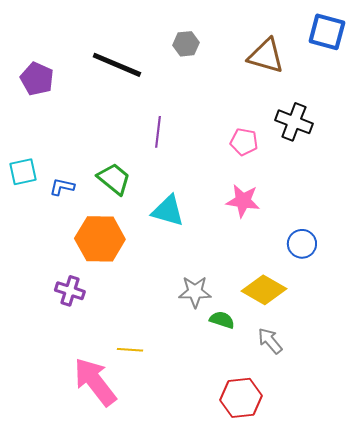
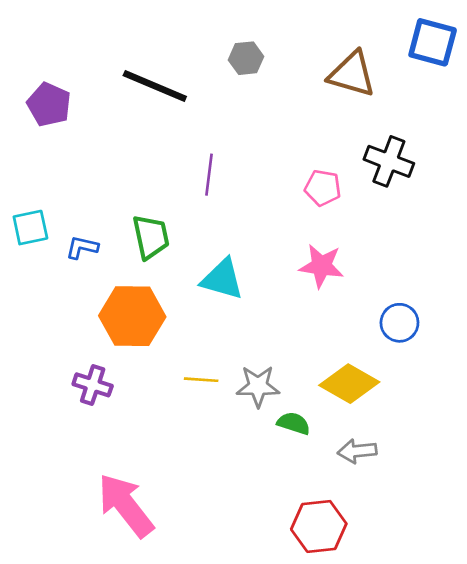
green trapezoid: (114, 179) -> (151, 237), turned 39
gray arrow: (270, 341) -> (357, 451), turned -56
yellow line: (130, 350) -> (201, 380), moved

